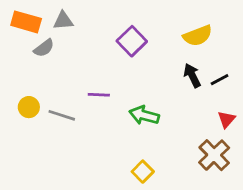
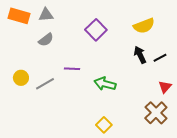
gray semicircle: (44, 48) -> (46, 40), moved
gray line: (62, 115) -> (45, 84), turned -48

